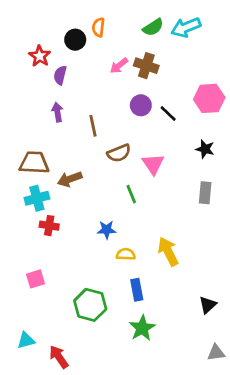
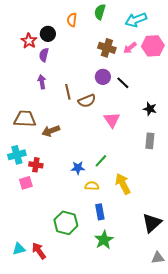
green semicircle: (153, 27) -> (100, 12), moved, turned 140
black circle: (75, 40) -> (48, 34), moved
pink arrow: (119, 66) -> (130, 48), moved
pink hexagon: (209, 98) -> (153, 46), moved
brown semicircle: (119, 153) -> (87, 101), moved
green line: (131, 194) -> (101, 161), moved, turned 64
cyan cross: (37, 198) -> (17, 155), moved
pink square: (36, 279) -> (26, 183), moved
black triangle: (208, 305) -> (152, 223), size x1.5
red arrow: (59, 357) -> (39, 251), moved

